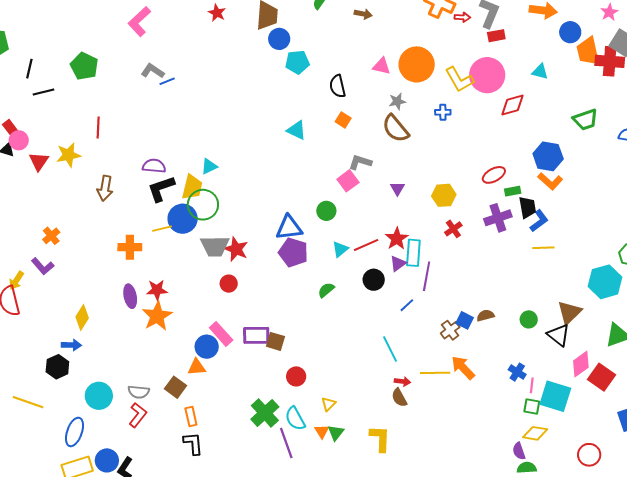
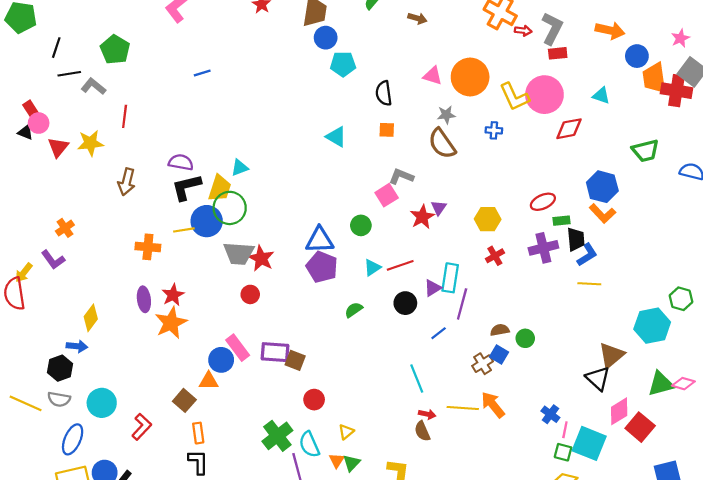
gray L-shape: (153, 71) -> (93, 86), moved
orange square: (343, 120) -> (387, 130), turned -35
red star: (397, 239) -> (422, 217), moved
red star: (157, 290) -> (173, 295), turned -30
brown semicircle: (485, 315) -> (500, 330), moved
green circle: (529, 319) -> (525, 338), moved
gray semicircle: (139, 392) -> (59, 399), moved

